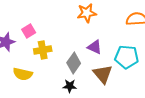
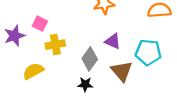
pink square: (29, 31) -> (40, 24), turned -32
yellow semicircle: (23, 74) -> (33, 71), turned 138

